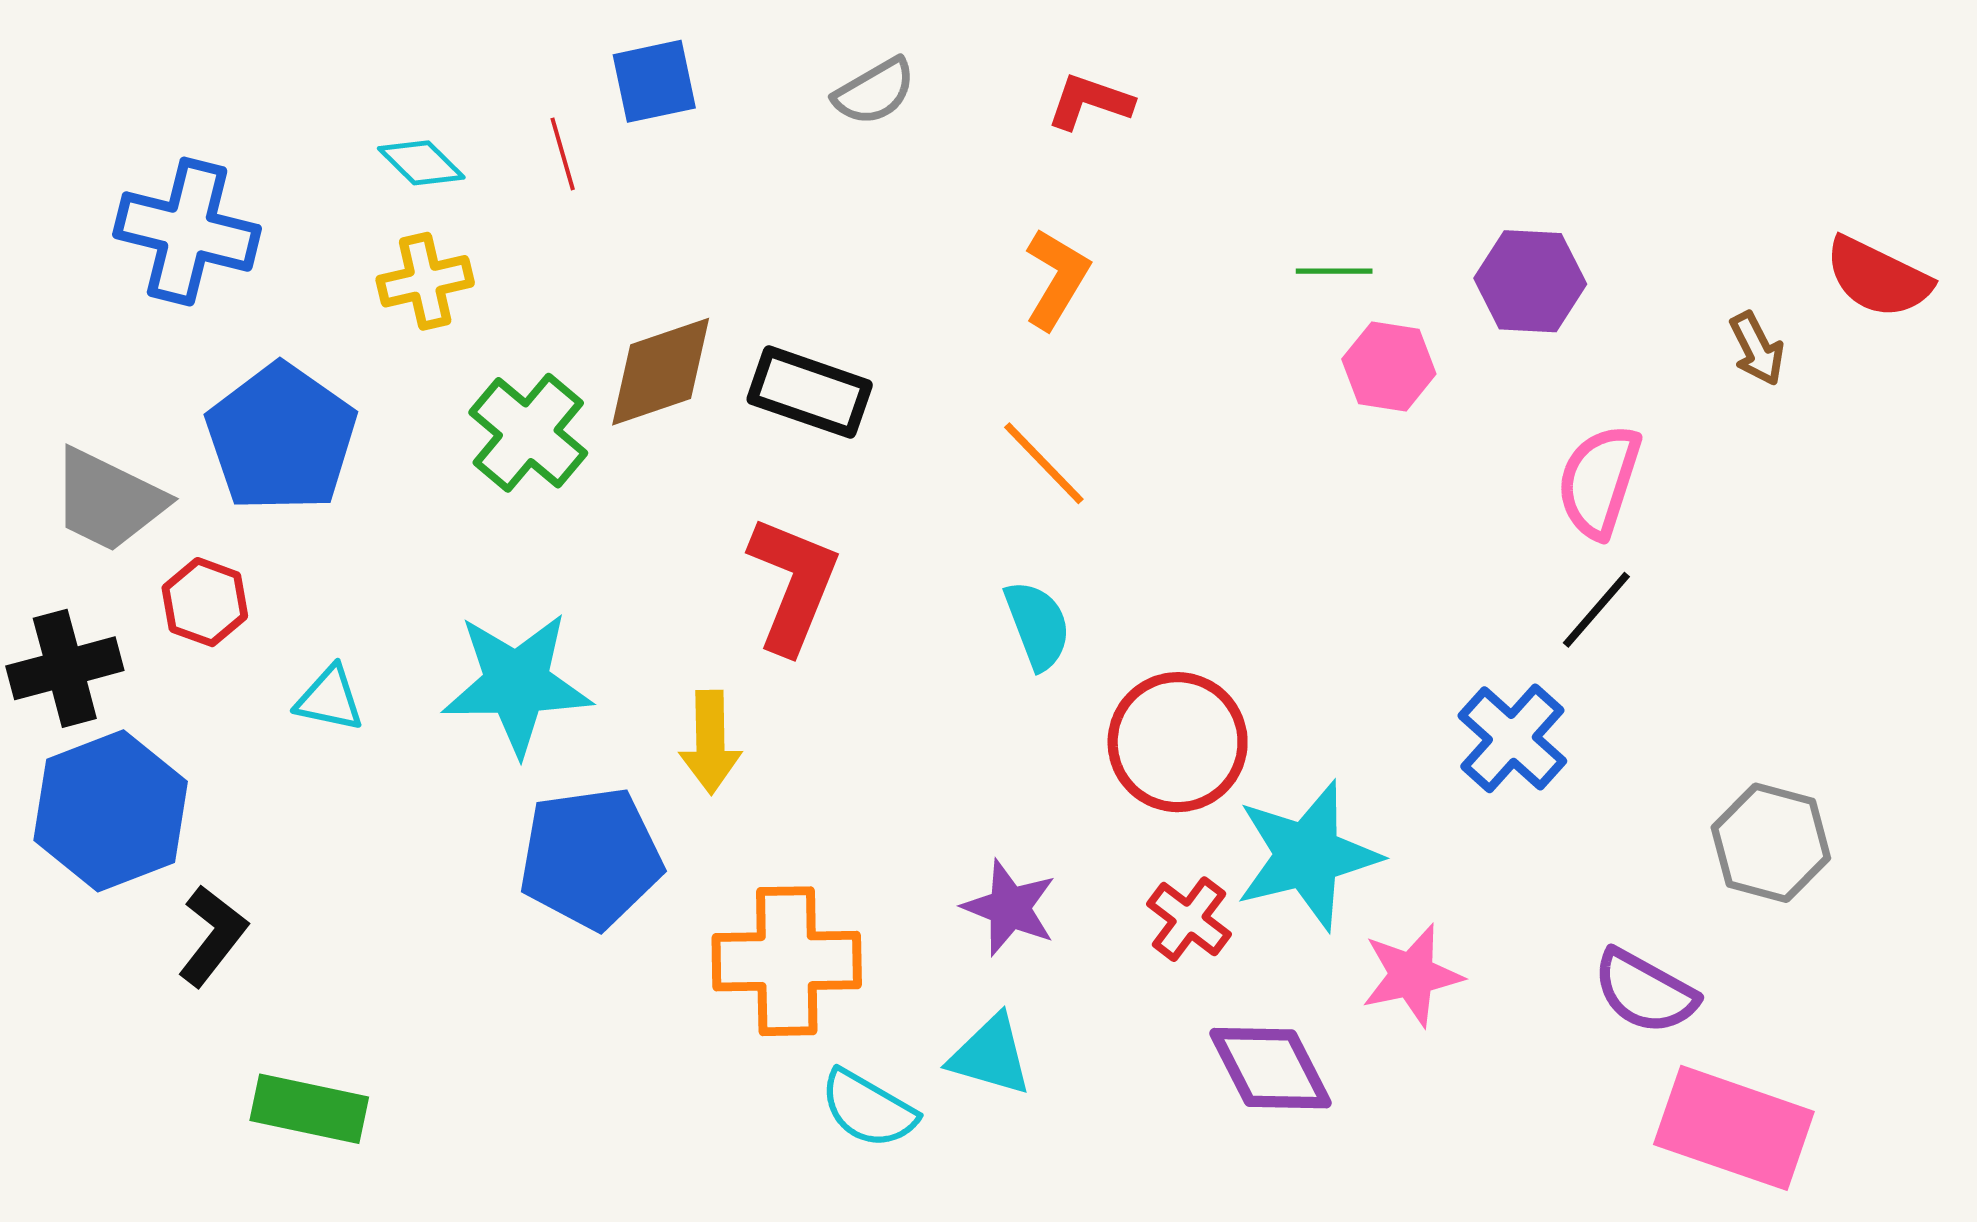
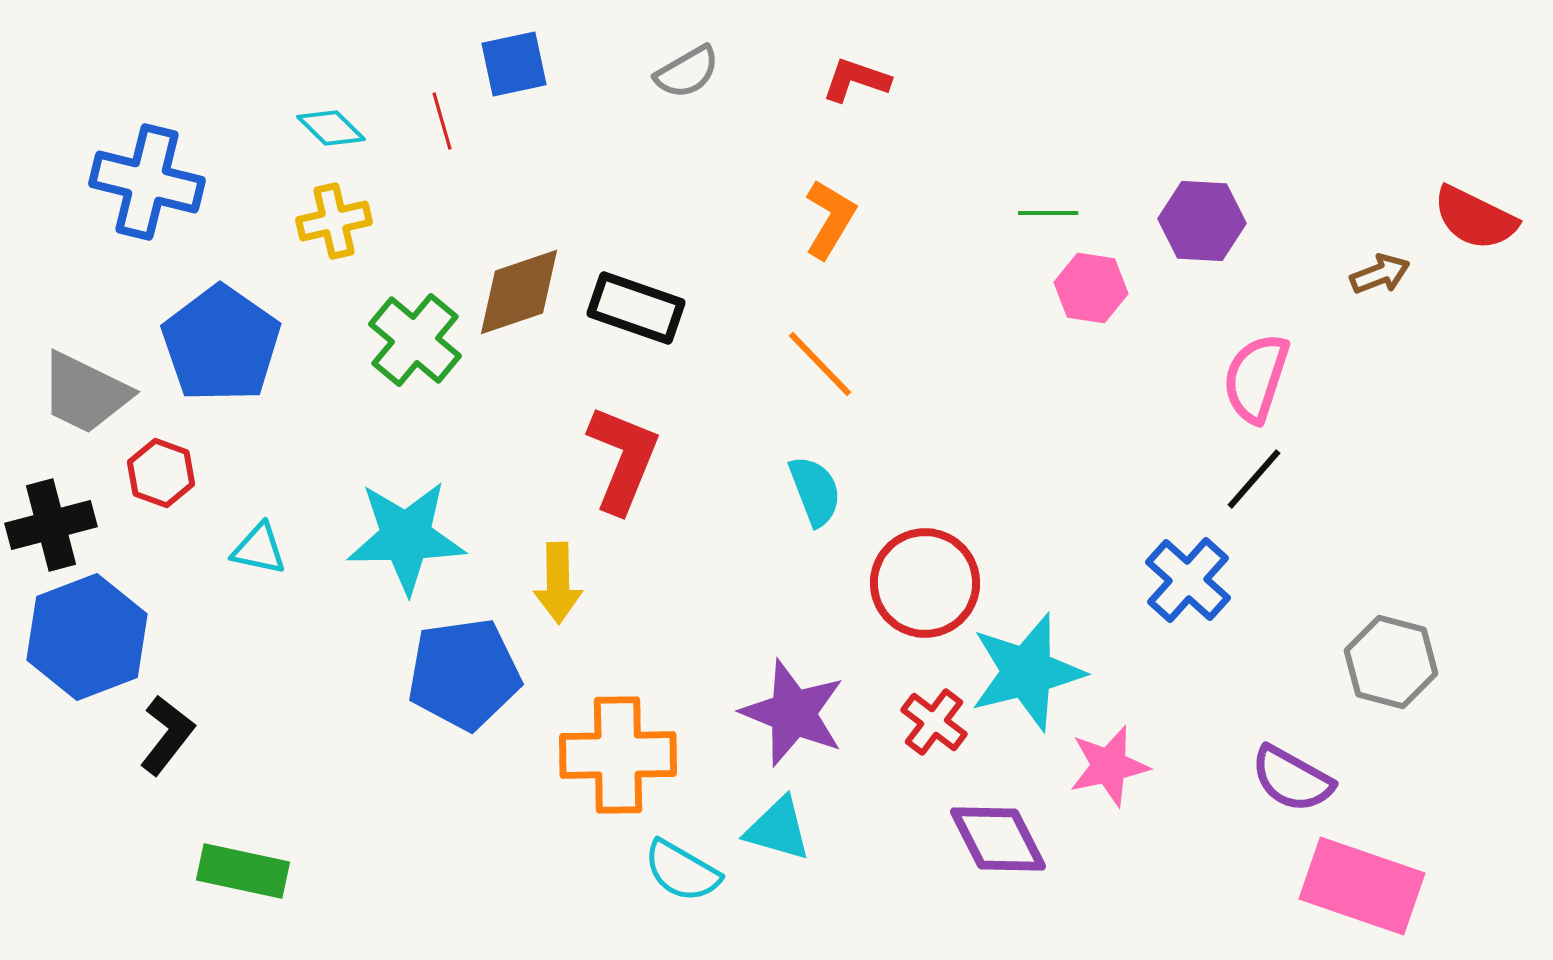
brown arrow: (1757, 349) -> (1380, 274), turned -84
purple star: (1010, 908) -> (793, 713), size x1.4

